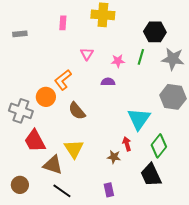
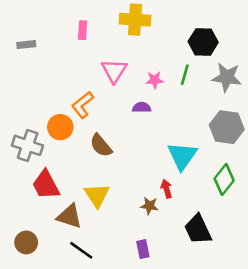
pink triangle: (87, 54) -> (114, 71), size x1.5
green diamond: (159, 146) -> (224, 180), moved

